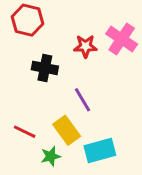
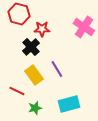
red star: (85, 46) -> (42, 29), moved
black cross: (45, 68) -> (31, 47), turned 36
yellow rectangle: (67, 130) -> (34, 75), moved

